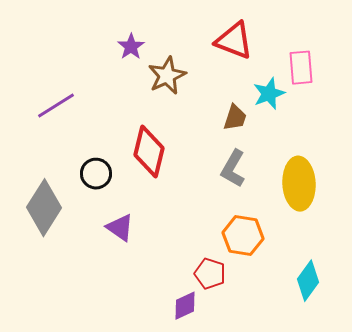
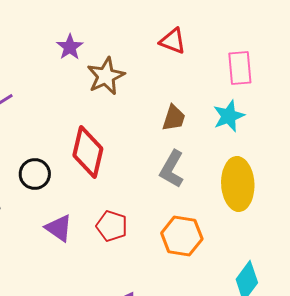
red triangle: (234, 41) -> (173, 41), size x0.7
cyan star: (269, 94) -> (229, 116), moved
red pentagon: (210, 274) -> (112, 226), moved

